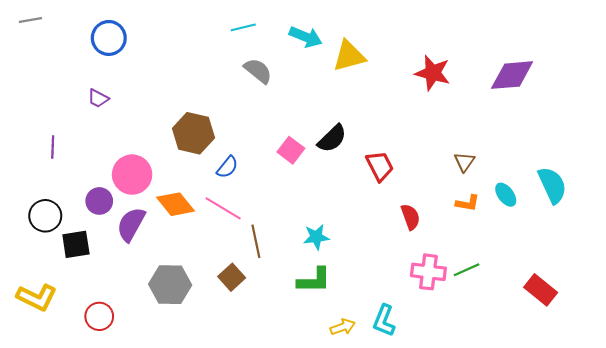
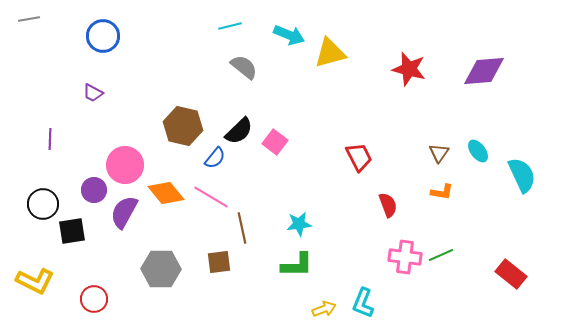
black semicircle: (332, 139) -> (239, 131), moved
cyan ellipse: (506, 195) -> (478, 151), moved
brown square: (232, 277) -> (219, 262), turned 35

